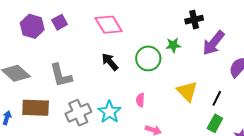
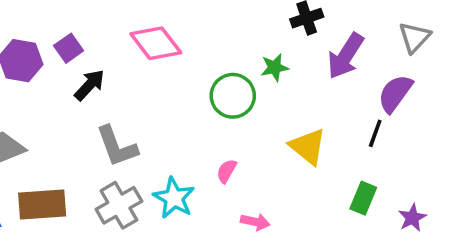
black arrow: (110, 62) -> (90, 85), moved, turned 90
gray L-shape: (61, 75) -> (117, 146), moved
black line: (217, 98) -> (375, 133), moved
pink semicircle: (140, 100) -> (227, 171), turned 32

